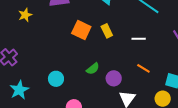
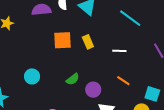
orange square: (81, 30) -> (63, 40), turned -30
cyan circle: (56, 79) -> (32, 76), moved

